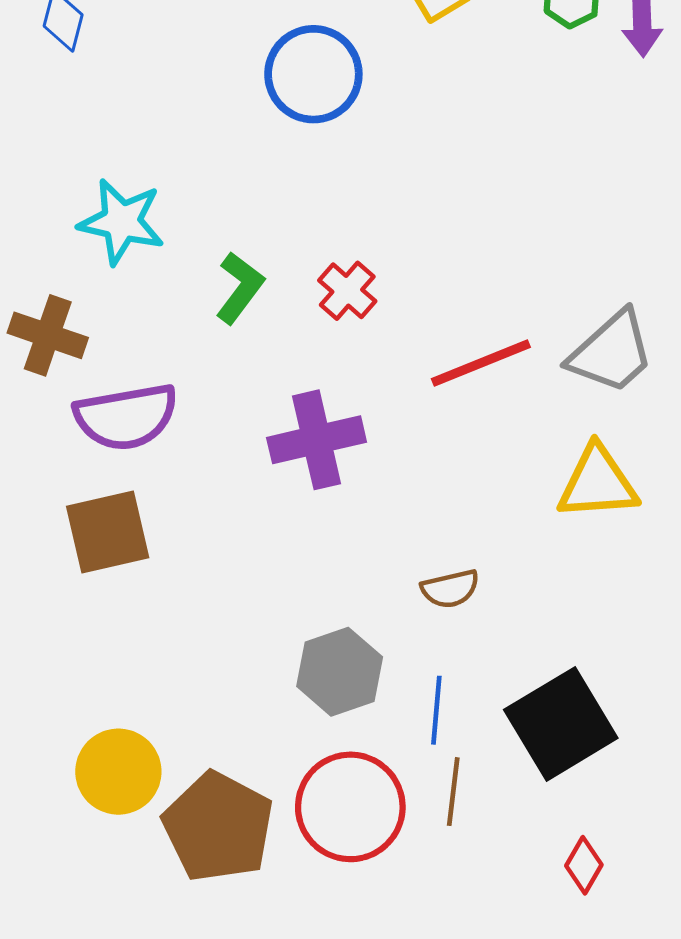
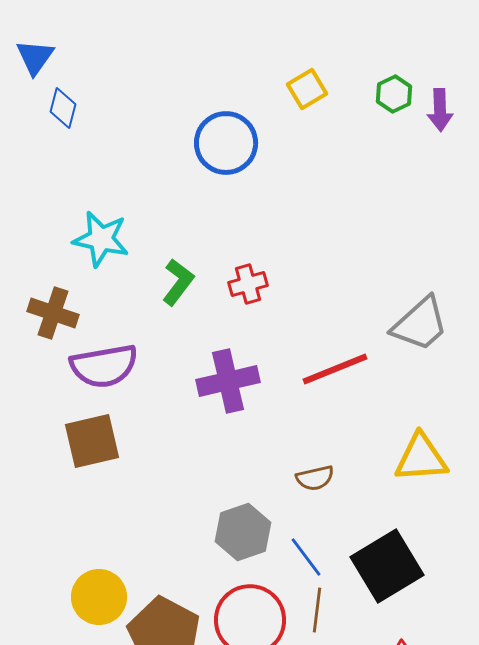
red cross: (347, 291) -> (248, 284), turned 33
red line: (481, 363) -> (335, 369), moved
yellow triangle: (598, 483) -> (421, 458), moved
blue line: (436, 710) -> (306, 557), turned -42

